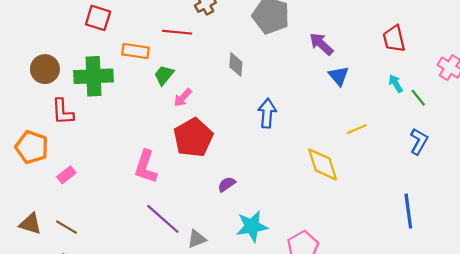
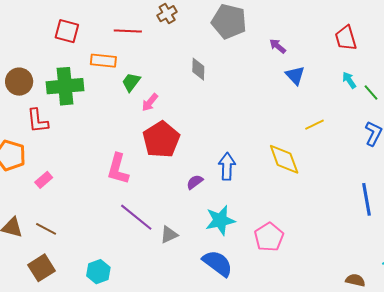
red line: (177, 32) -> (128, 31), moved
purple arrow: (321, 44) -> (278, 46), size x0.7
blue arrow: (267, 113) -> (227, 166), moved

